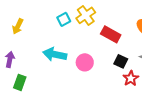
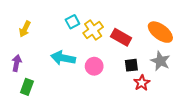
yellow cross: (86, 15) -> (93, 30), moved
black square: (121, 61) -> (131, 65), turned -32

